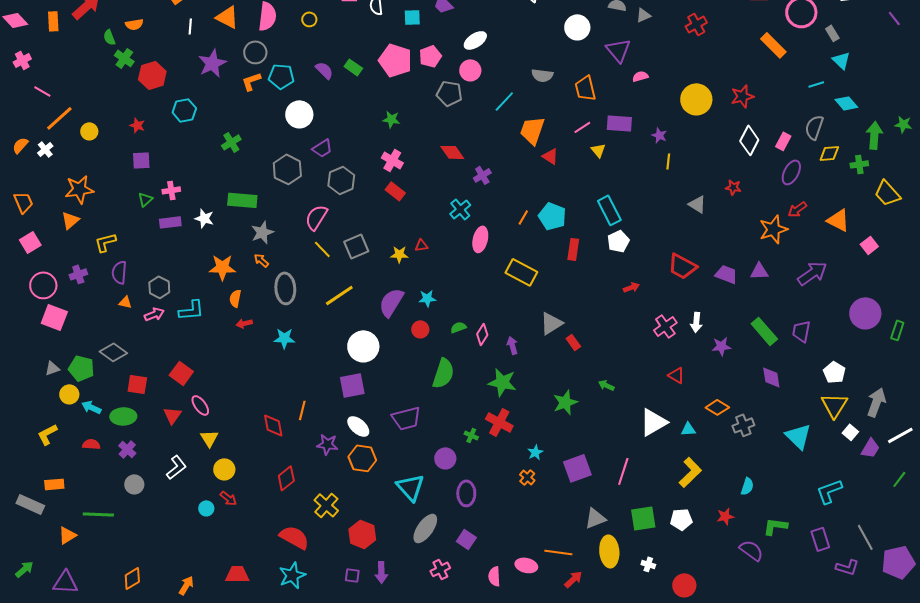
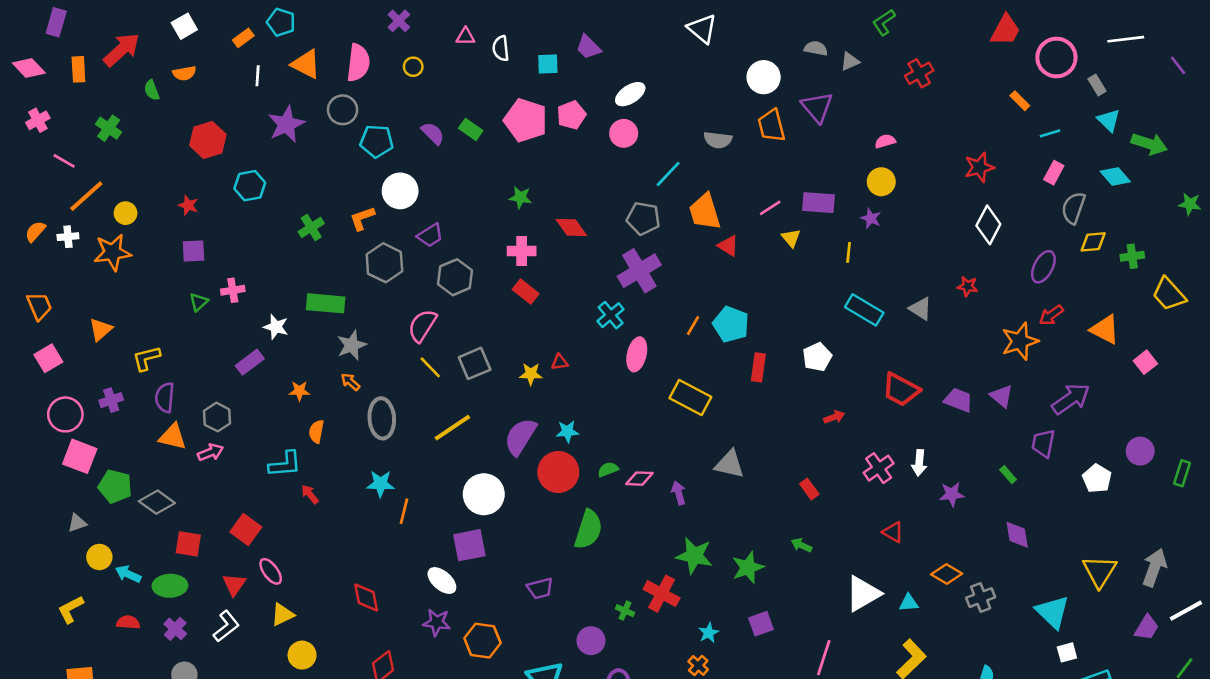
orange rectangle: (773, 45) -> (1020, 101), size x0.6
green cross: (124, 58) -> (109, 128), moved
pink semicircle: (640, 76) -> (885, 141), moved
orange L-shape: (251, 81) -> (362, 218), moved
cyan line: (816, 84) -> (1050, 133), moved
orange trapezoid: (585, 88) -> (771, 126), moved
gray pentagon: (449, 93) -> (643, 218), moved
yellow circle: (696, 99) -> (881, 182), moved, size x0.7
orange trapezoid: (532, 130) -> (705, 212), turned -36
green arrow: (874, 135) -> (1149, 144), moved, turned 104
pink rectangle: (783, 141) -> (1054, 173), moved
white cross: (45, 149) -> (68, 237), turned 35
red diamond: (452, 152) -> (571, 227), moved
pink cross: (392, 160) -> (522, 251), turned -30
yellow line: (668, 161) -> (849, 252), moved
purple cross: (482, 175) -> (639, 271), size x1.8
orange star: (79, 189) -> (112, 252), moved
cyan rectangle: (609, 210) -> (864, 310), moved, turned -32
purple rectangle: (170, 222) -> (250, 362), moved, turned -30
orange star: (222, 267) -> (299, 391), size x0.6
purple triangle: (759, 271) -> (1002, 396), turned 42
orange triangle: (125, 302) -> (173, 437), size x1.6
cyan L-shape: (191, 310) -> (285, 464), moved
purple circle: (865, 313) -> (1140, 451), size x0.7
red arrow: (244, 323) -> (310, 494), moved, turned 63
gray triangle: (551, 323) -> (730, 464), turned 45
red circle: (420, 329) -> (558, 472), size x1.8
green rectangle: (764, 331) -> (1008, 475), size x0.5
purple trapezoid: (801, 331) -> (1043, 443), moved
pink diamond: (482, 334) -> (639, 479), turned 60
red rectangle: (573, 342) -> (809, 489), moved
green pentagon: (81, 368) -> (115, 486), moved
white pentagon: (834, 372) -> (1097, 479), moved
green star: (502, 382) -> (694, 556), moved
orange line: (302, 410) -> (404, 511), moved
purple trapezoid: (406, 418) -> (540, 588), size x0.7
white ellipse: (358, 426) -> (442, 581), moved
white square: (850, 432) -> (1067, 652), moved, turned 35
yellow triangle: (209, 438) -> (282, 615), turned 36
white L-shape: (176, 467) -> (226, 626), moved
purple square: (577, 468) -> (761, 624), moved, size x0.7

